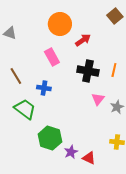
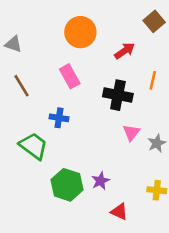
red arrow: (83, 40) -> (125, 51), moved
orange line: (114, 70) -> (153, 80), moved
brown line: (16, 76) -> (21, 86), moved
purple star: (71, 152) -> (100, 181), moved

